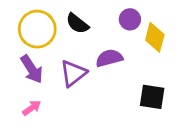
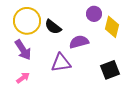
black semicircle: (77, 24) -> (53, 27), moved
purple triangle: (73, 73) -> (61, 63), moved, turned 30
black square: (152, 97) -> (110, 70), turned -30

